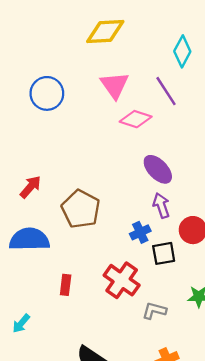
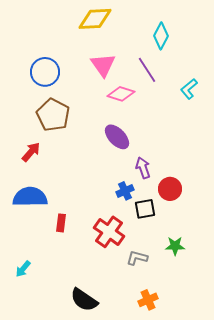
purple ellipse: (158, 169) -> (117, 137), moved
brown pentagon: (81, 209) -> (53, 115), moved
red rectangle: (66, 285) -> (61, 223), moved

